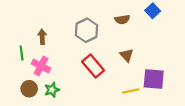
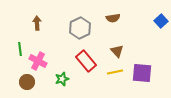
blue square: (153, 11) -> (161, 21), moved
brown arrow: (42, 37) -> (37, 23), moved
green star: (52, 90) -> (62, 79), moved
yellow line: (131, 91) -> (115, 72), moved

